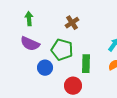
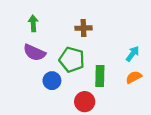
brown cross: (72, 23) -> (83, 28), turned 32

